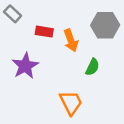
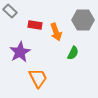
orange trapezoid: (71, 103) -> (38, 78), moved

